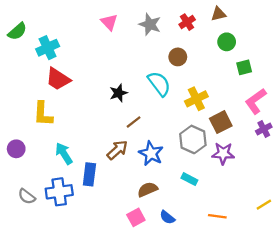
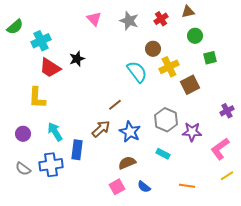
black star: (118, 93) -> (77, 59), moved
yellow cross: (196, 99) -> (169, 67), moved
pink L-shape: (256, 101) -> (220, 149), moved
brown square: (221, 122) -> (190, 85), moved
purple circle: (16, 149) -> (23, 134), moved

